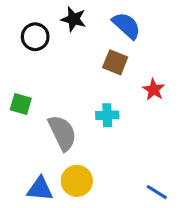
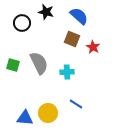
red star: (154, 90) -> (93, 47), moved
gray semicircle: (62, 133) -> (39, 63), moved
blue line: (157, 192) -> (76, 104), moved

